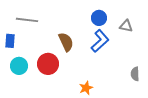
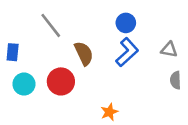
gray line: (27, 20) -> (51, 25), moved, turned 45
gray triangle: (126, 26) -> (169, 50), moved
gray semicircle: (135, 74) -> (175, 80), moved

